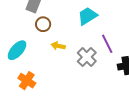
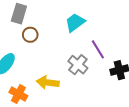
yellow arrow: (58, 46) -> (48, 82), moved, size x1.5

